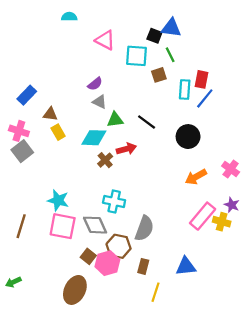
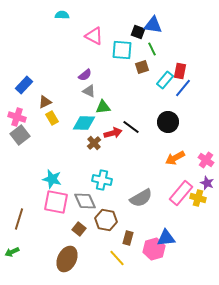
cyan rectangle: (185, 89) -> (165, 80), turned 36
brown triangle: (50, 114) -> (45, 102), turned -32
black line: (147, 122) -> (131, 127), moved
pink cross: (231, 169) -> (206, 160), moved
brown line: (21, 226) -> (19, 219), moved
gray semicircle: (144, 228) -> (141, 198), moved, turned 40
pink hexagon: (107, 263) -> (154, 249), moved
yellow line: (156, 292) -> (117, 258), moved, turned -60

